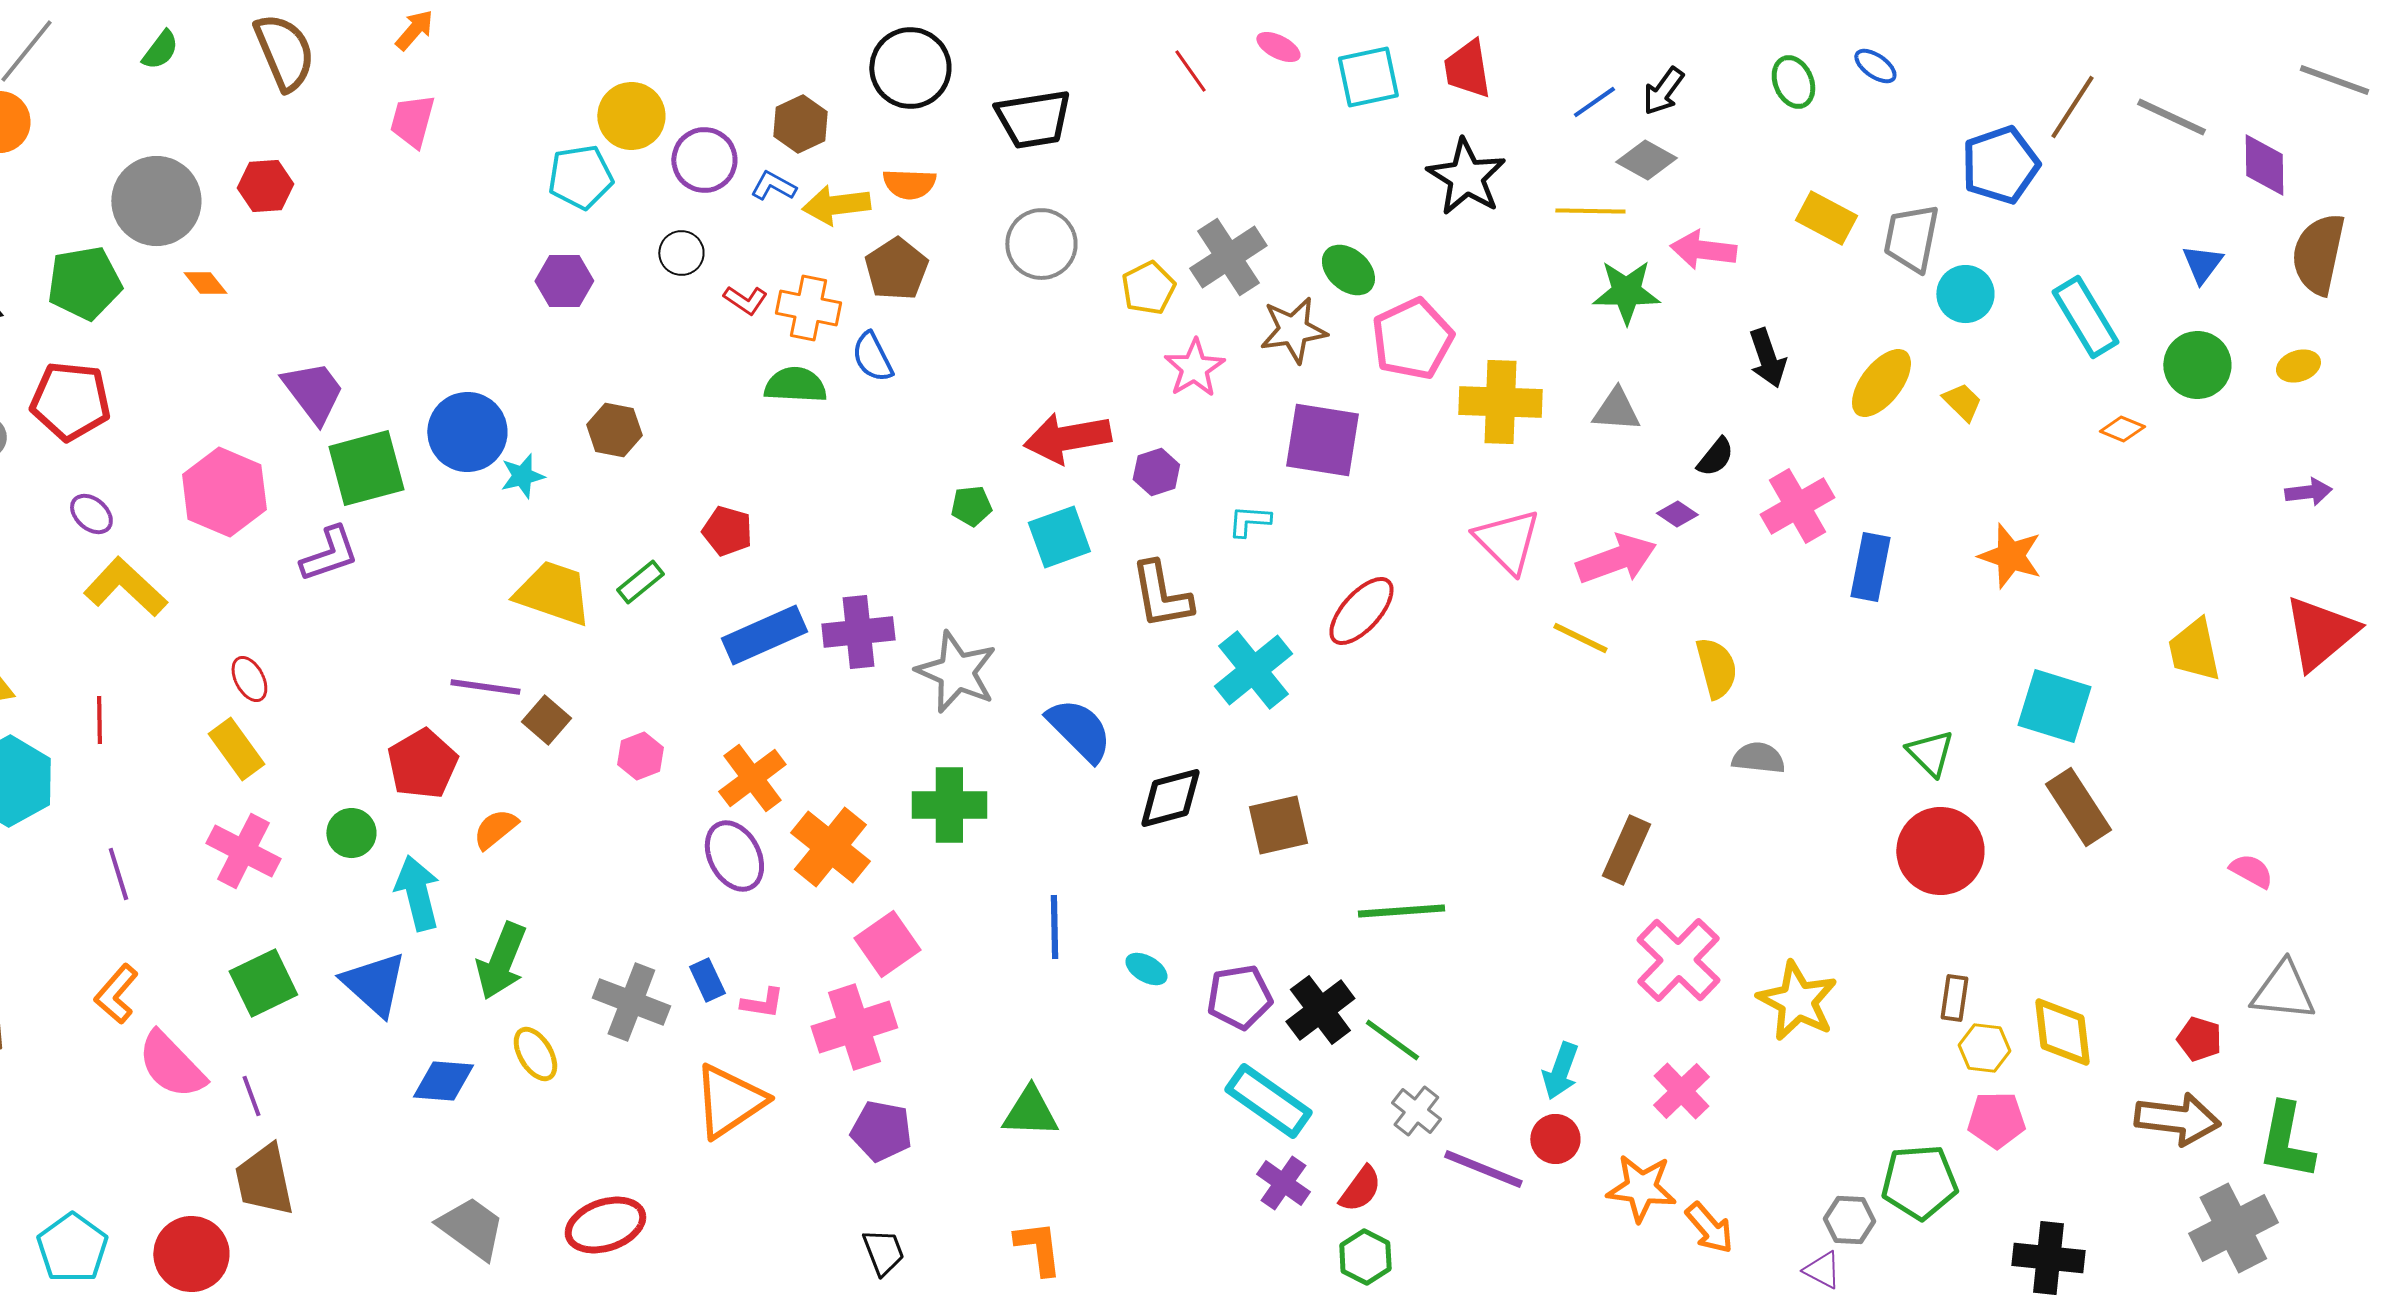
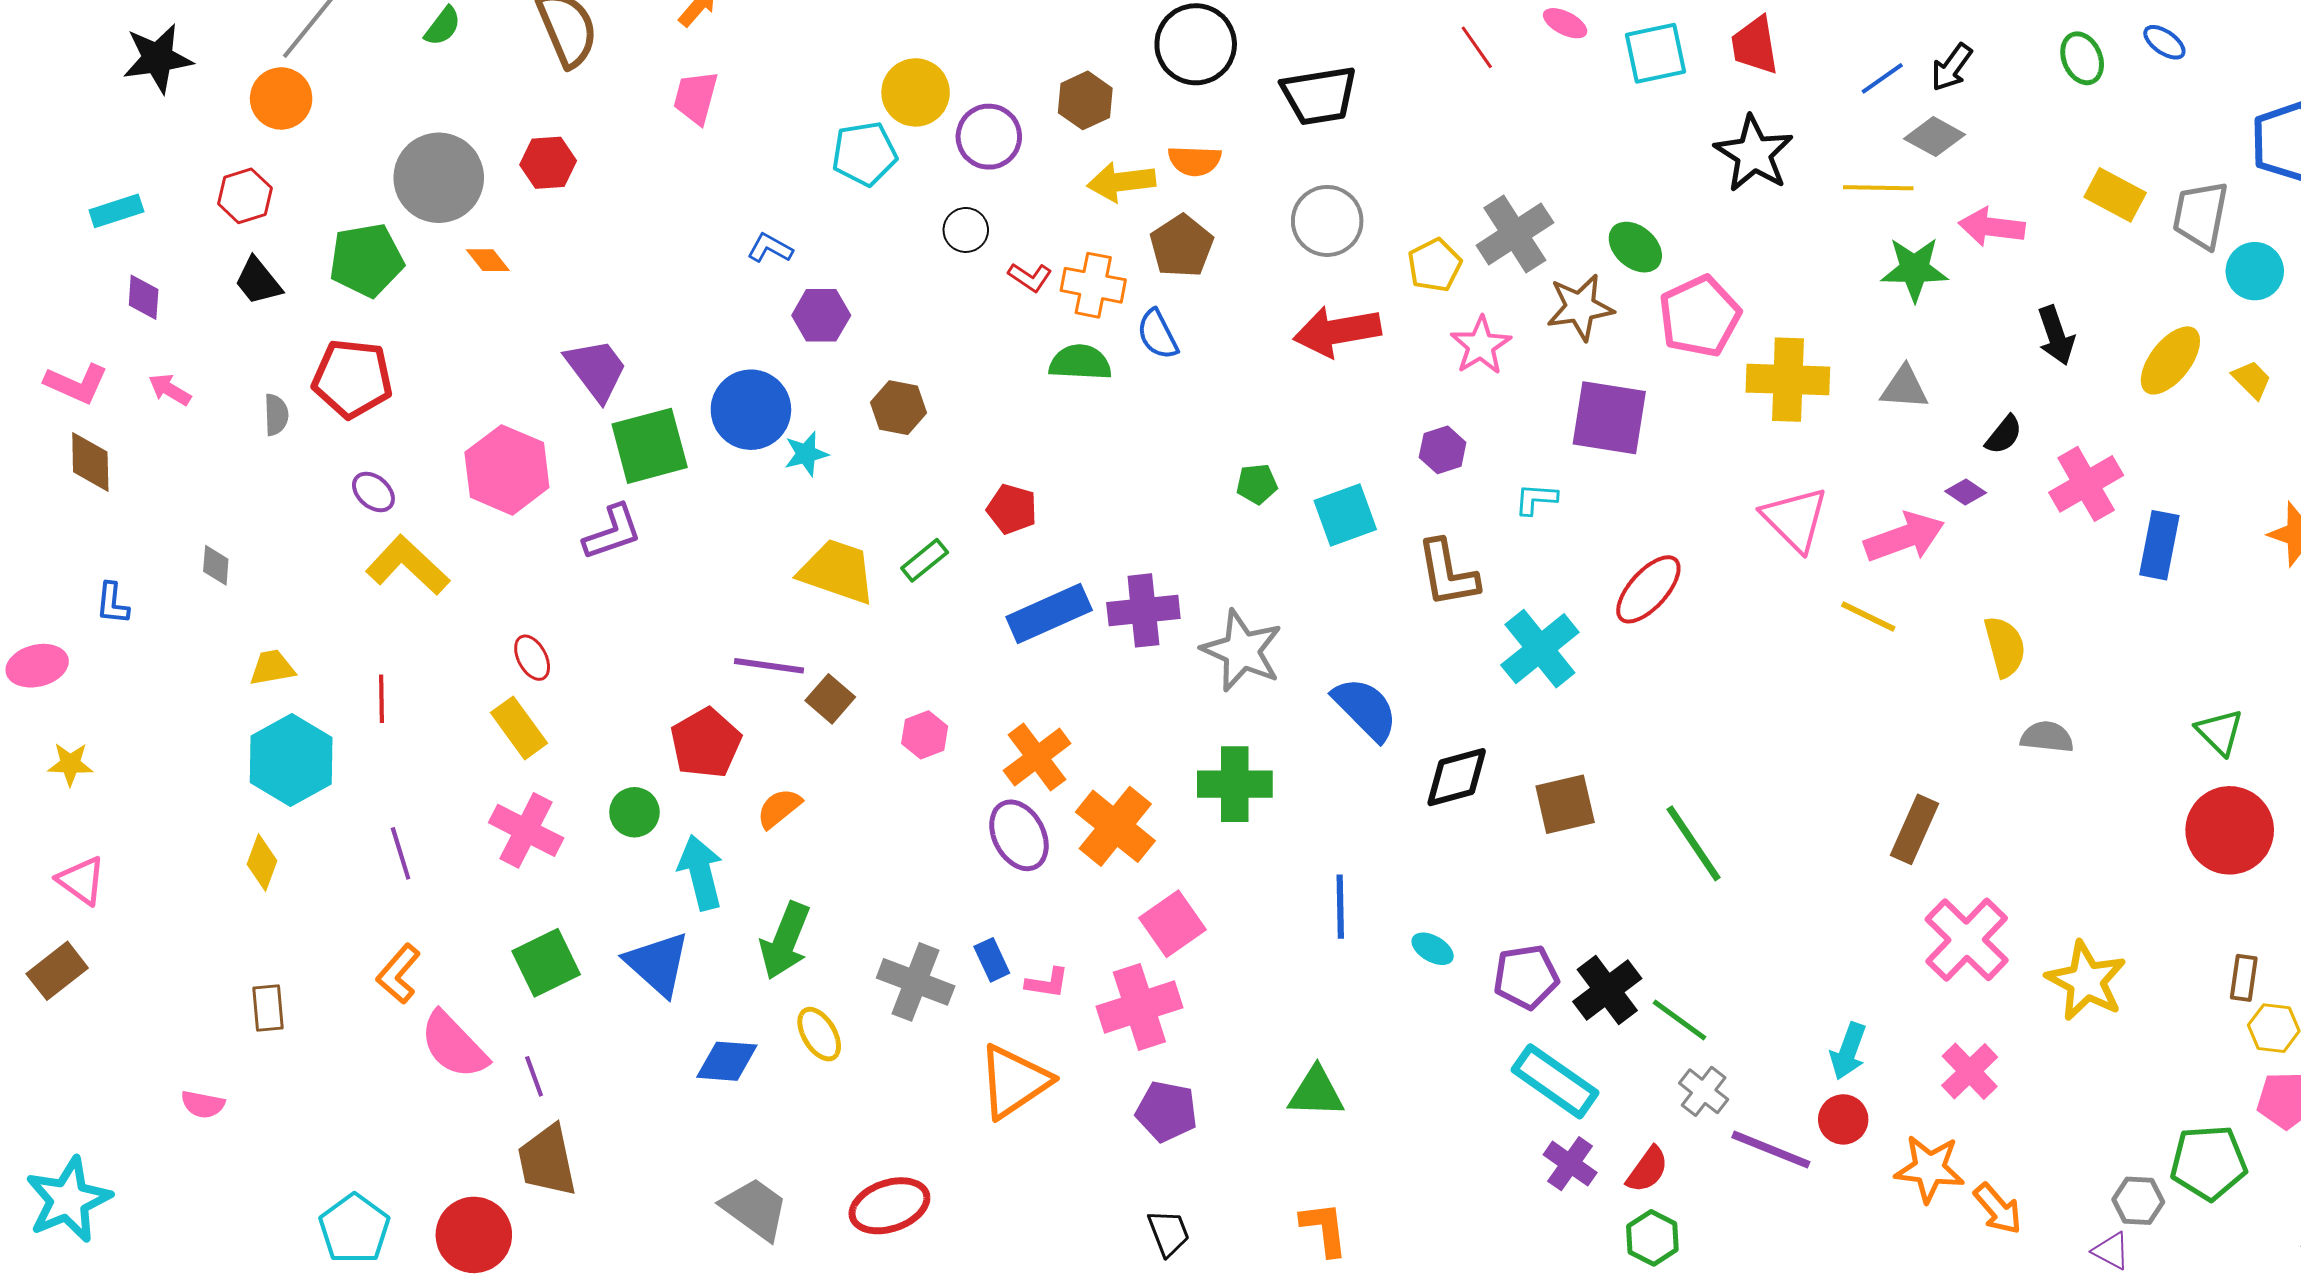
blue L-shape: (773, 186) -> (770, 248), moved
purple hexagon: (564, 281) -> (821, 315), moved
red arrow: (1067, 438) -> (1337, 331), moved
green line: (1401, 911) -> (1694, 843), moved, turned 60

